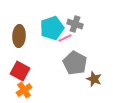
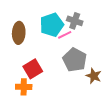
red square: (20, 71) -> (33, 69), moved, turned 30
orange cross: (24, 90) -> (24, 87), turned 35

